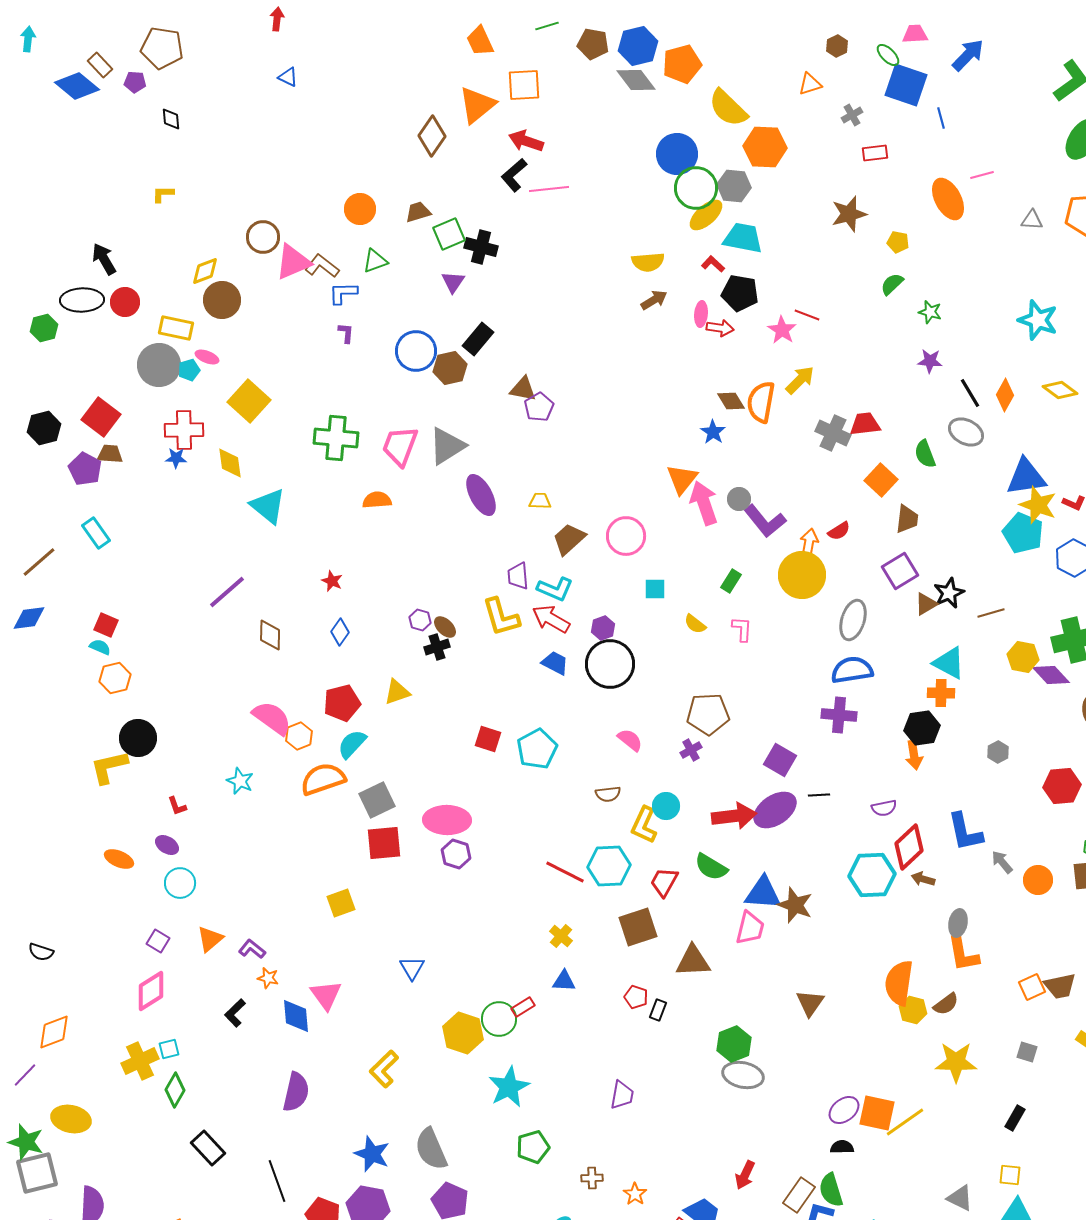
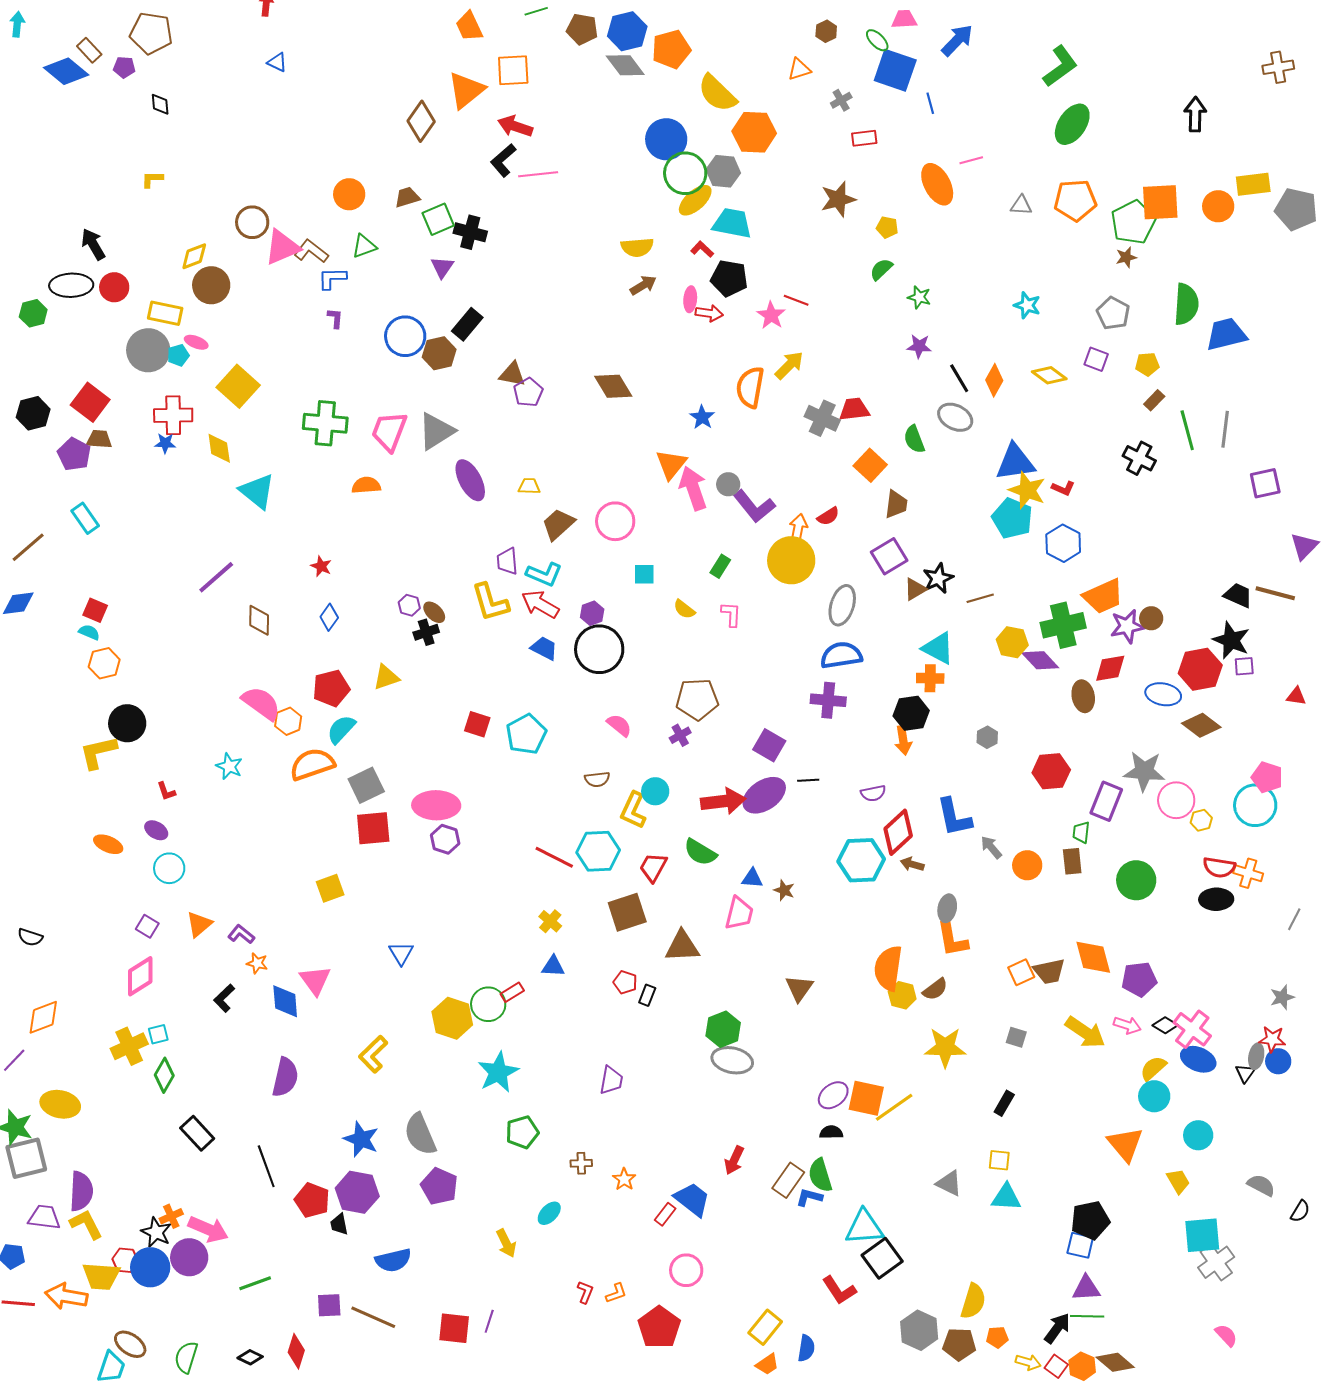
cyan star: (1038, 320) -> (1027, 305), size x0.7
brown diamond: (731, 401) -> (613, 386), moved, size x1.4
blue triangle: (763, 893) -> (752, 878), size x0.6
brown star: (795, 905) -> (784, 890), size x0.6

